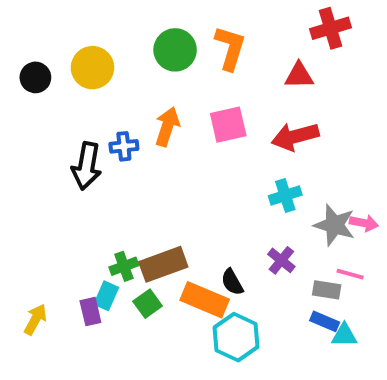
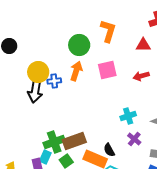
green circle: (175, 50) -> (79, 45), moved
yellow circle: (92, 68) -> (38, 72), moved
red arrow: (295, 136) -> (141, 76), size x0.7
cyan cross: (285, 195) -> (128, 116), moved
green cross: (124, 266) -> (54, 142), size x1.5

